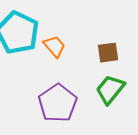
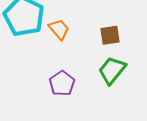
purple pentagon: (58, 103) -> (62, 83), size x0.7

